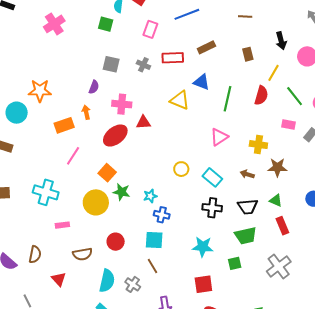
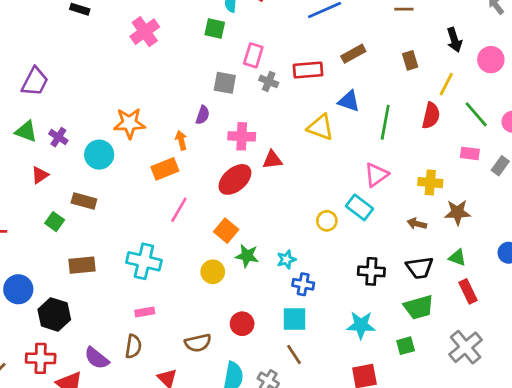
pink rectangle: (150, 29) -> (253, 55), moved
orange arrow: (86, 112) -> (181, 140), moved
cyan rectangle: (212, 177) -> (360, 207), moved
yellow circle: (96, 202) -> (213, 272), size x0.7
pink rectangle: (62, 225) -> (145, 312), moved

